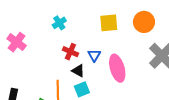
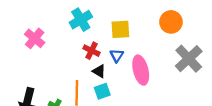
cyan cross: (59, 23) -> (81, 20), size x1.5
yellow square: (109, 23) -> (120, 29), moved

